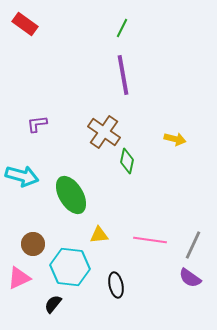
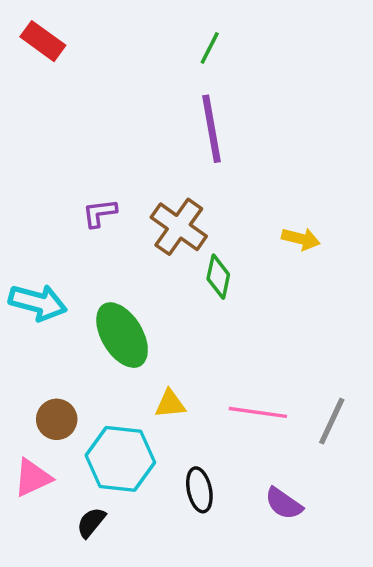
purple L-shape: (37, 124) -> (100, 213), moved
purple semicircle: (190, 278) -> (284, 504), moved

